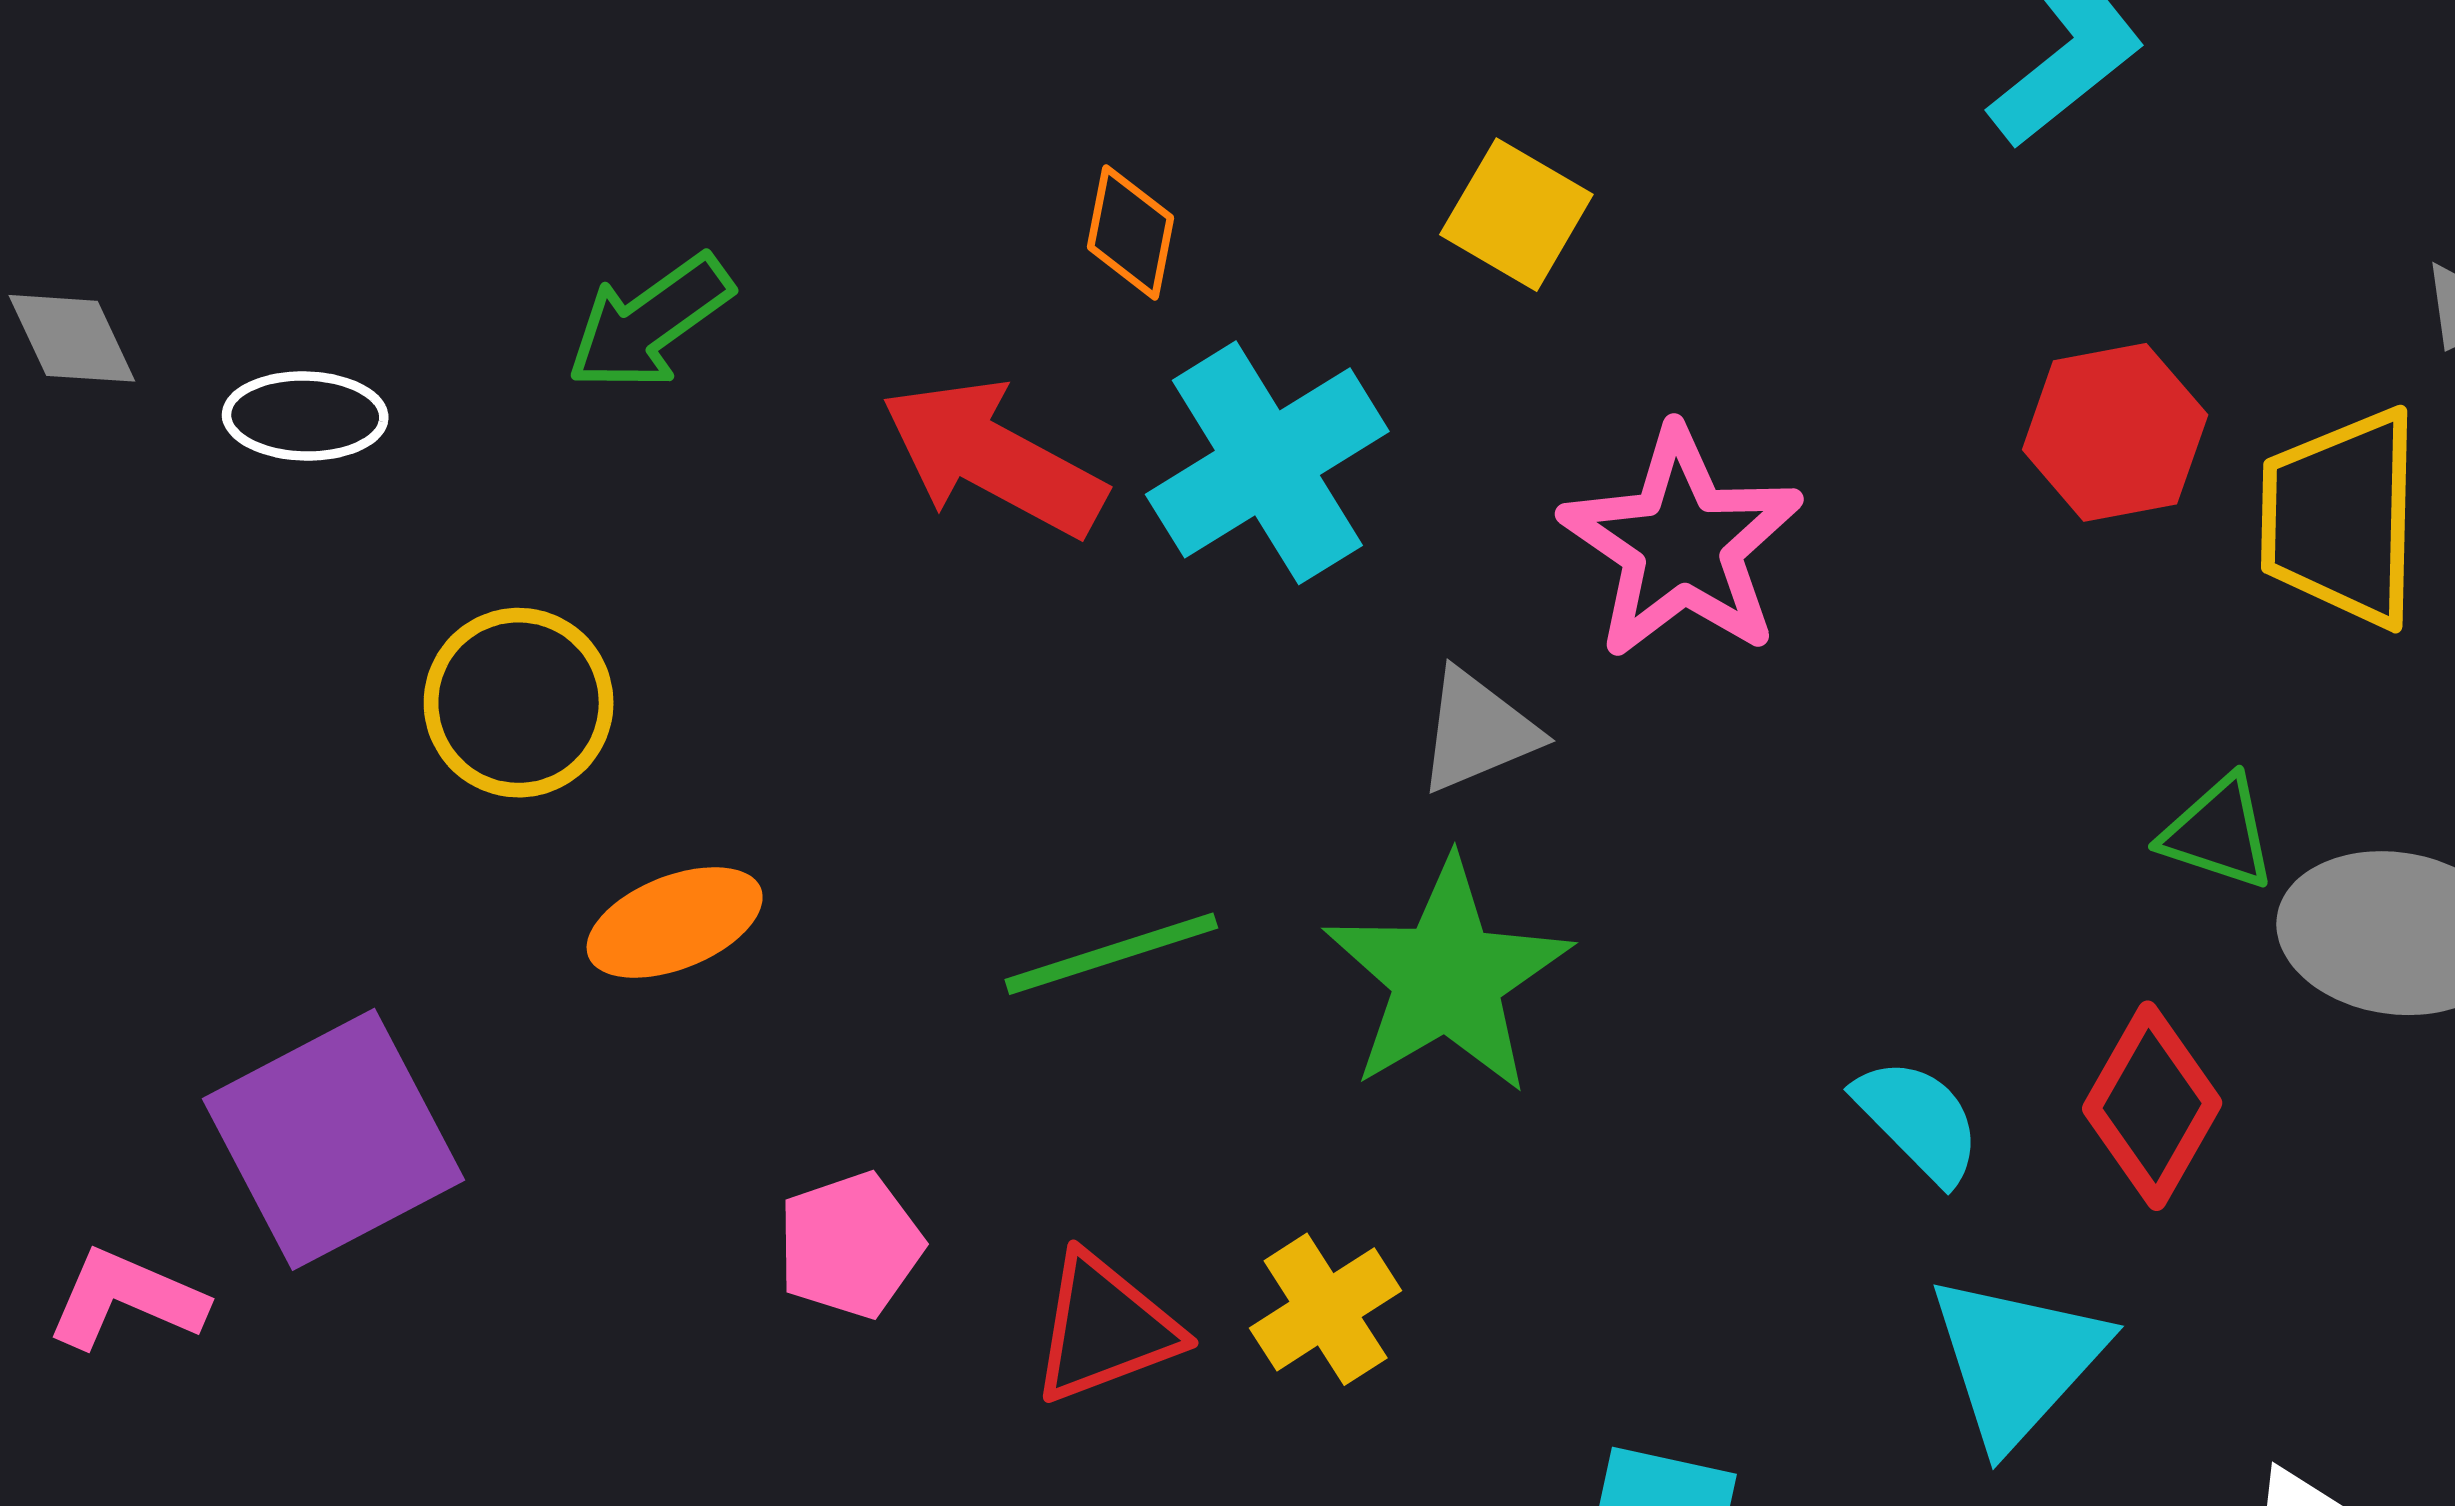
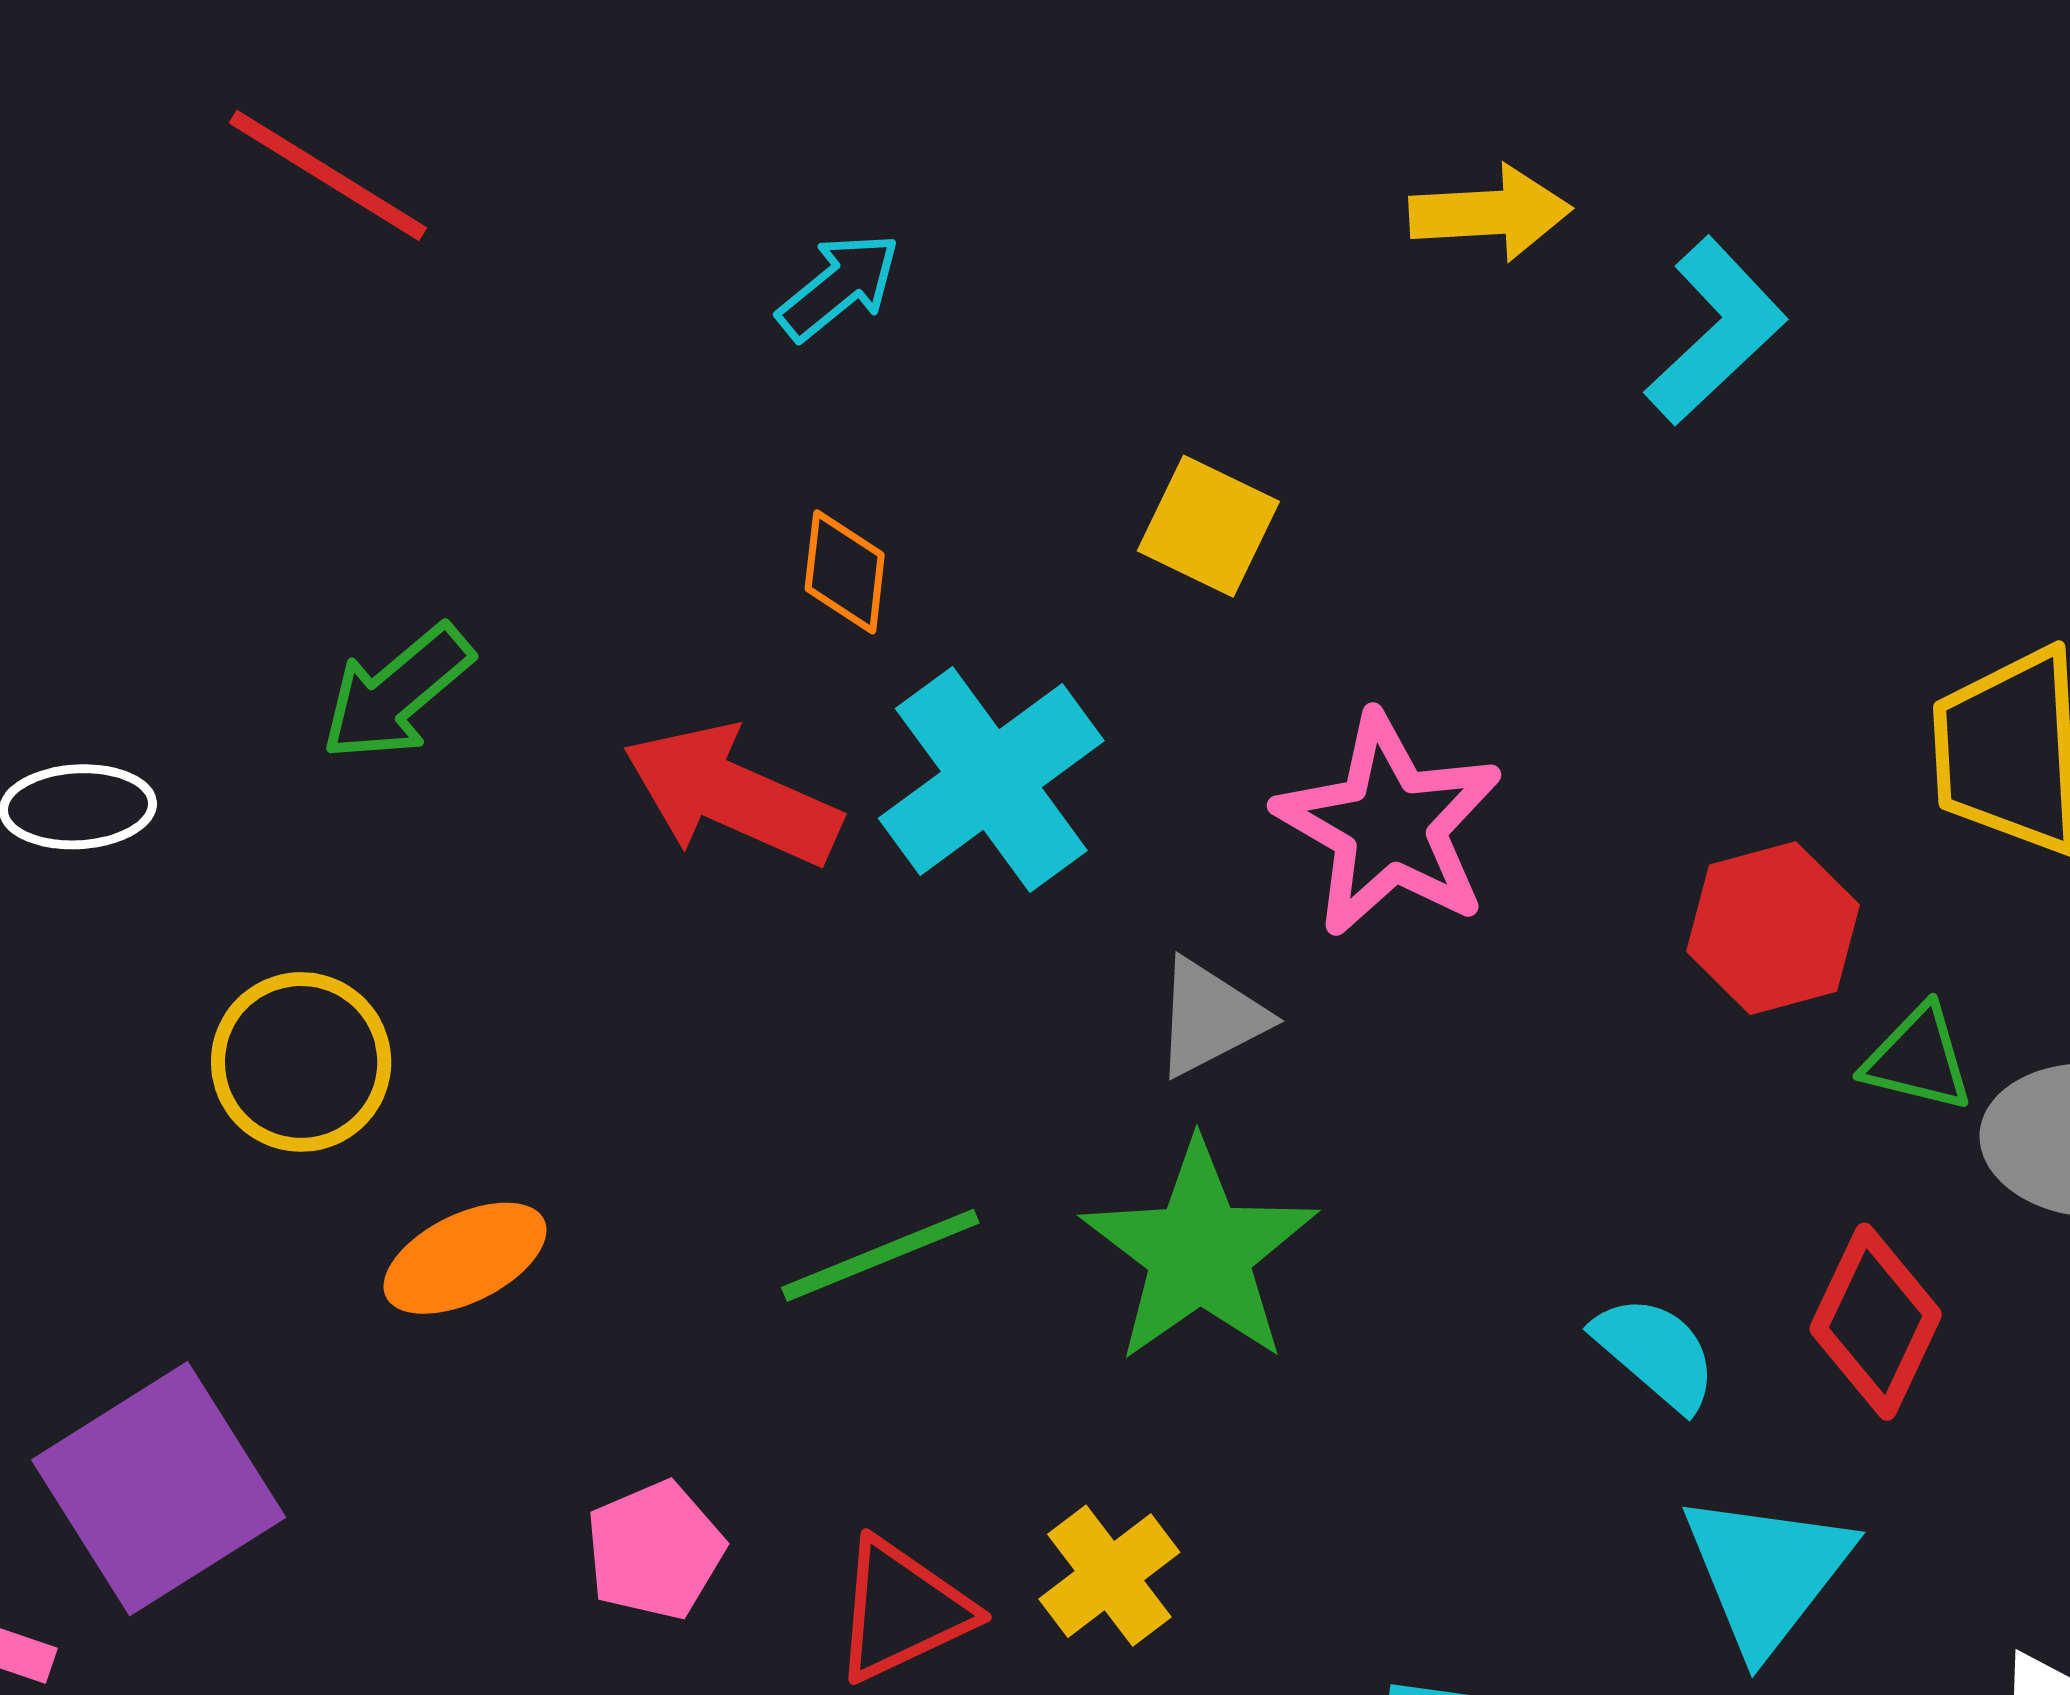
red hexagon: (2115, 432) -> (1773, 928), moved

